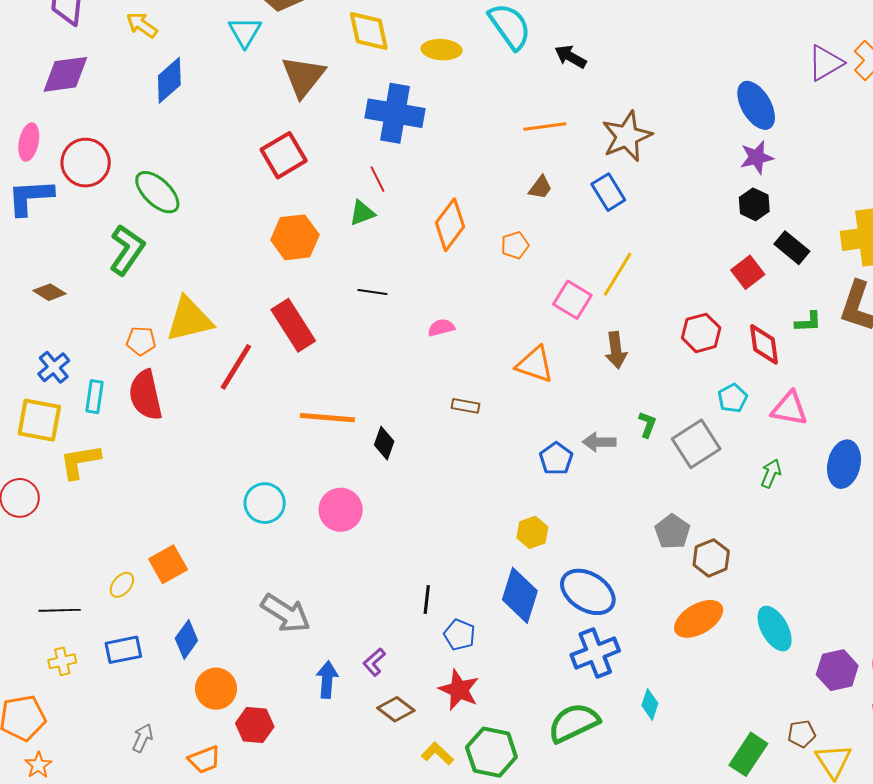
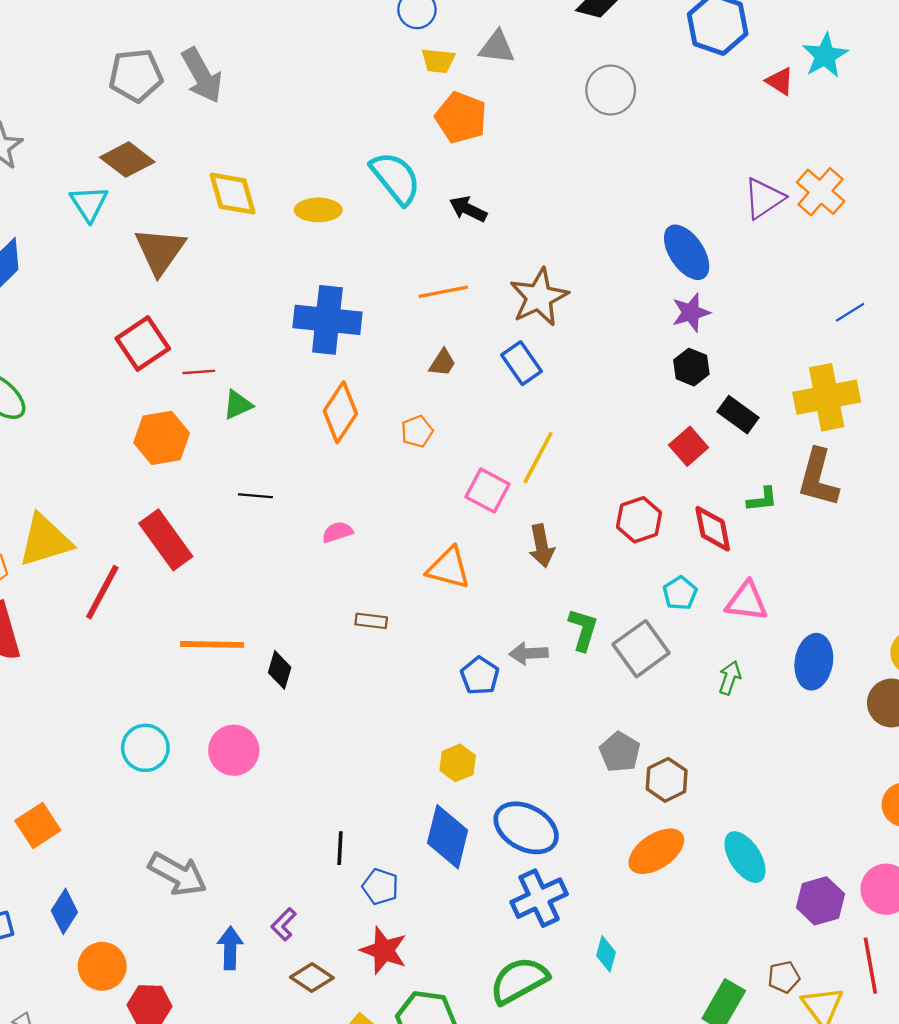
blue cross: (395, 113) -> (327, 320), moved
red line: (377, 179) -> (199, 372), moved, turned -64
green L-shape: (647, 424) -> (583, 630), size x1.4

